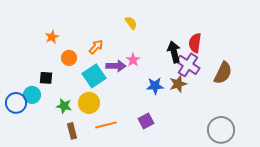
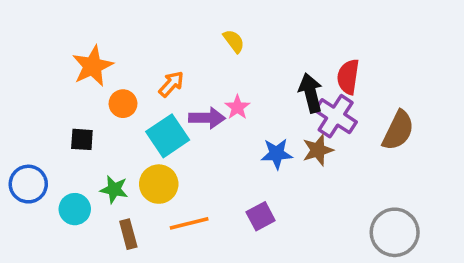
orange star: (52, 37) -> (93, 66), size x1.6
cyan circle: (32, 95) -> (75, 209), moved

